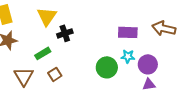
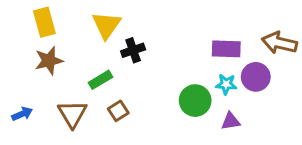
purple circle: (148, 64) -> (256, 77), moved
purple triangle: (149, 84) -> (231, 121), moved

